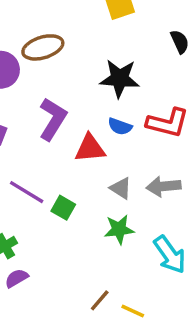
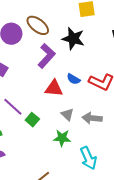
brown ellipse: (43, 47) -> (38, 25), turned 45
black star: (120, 78) -> (73, 39), moved
purple L-shape: (53, 119) -> (46, 56), moved

